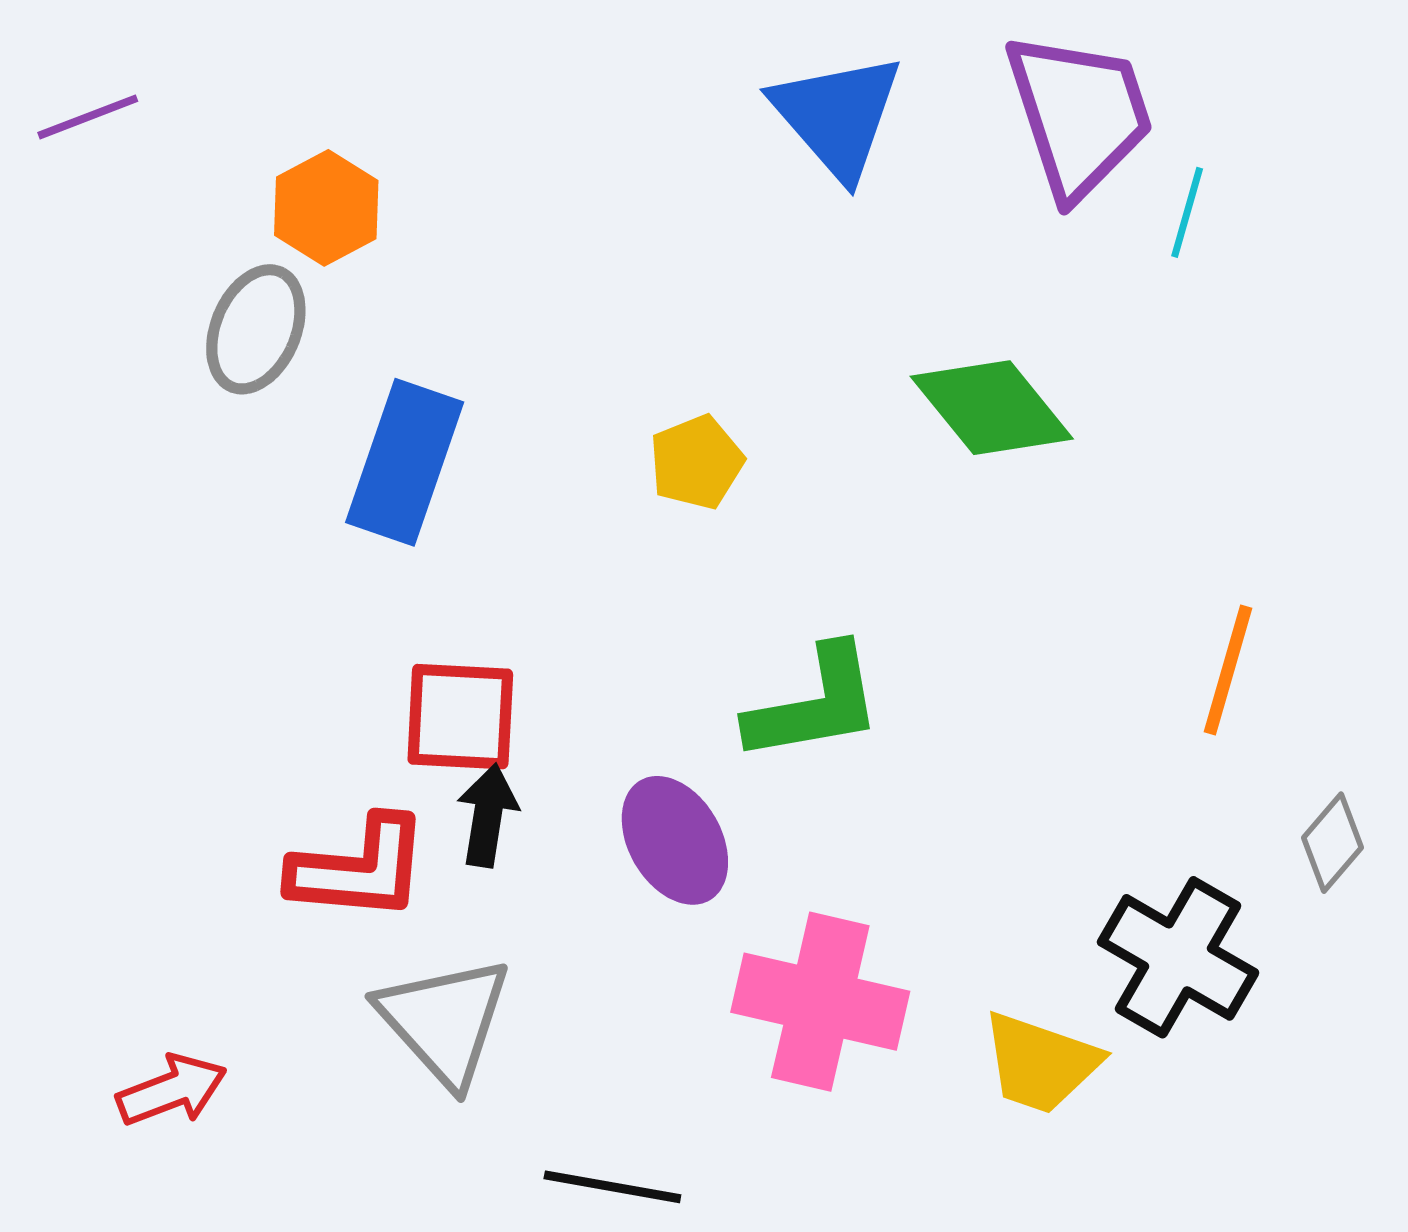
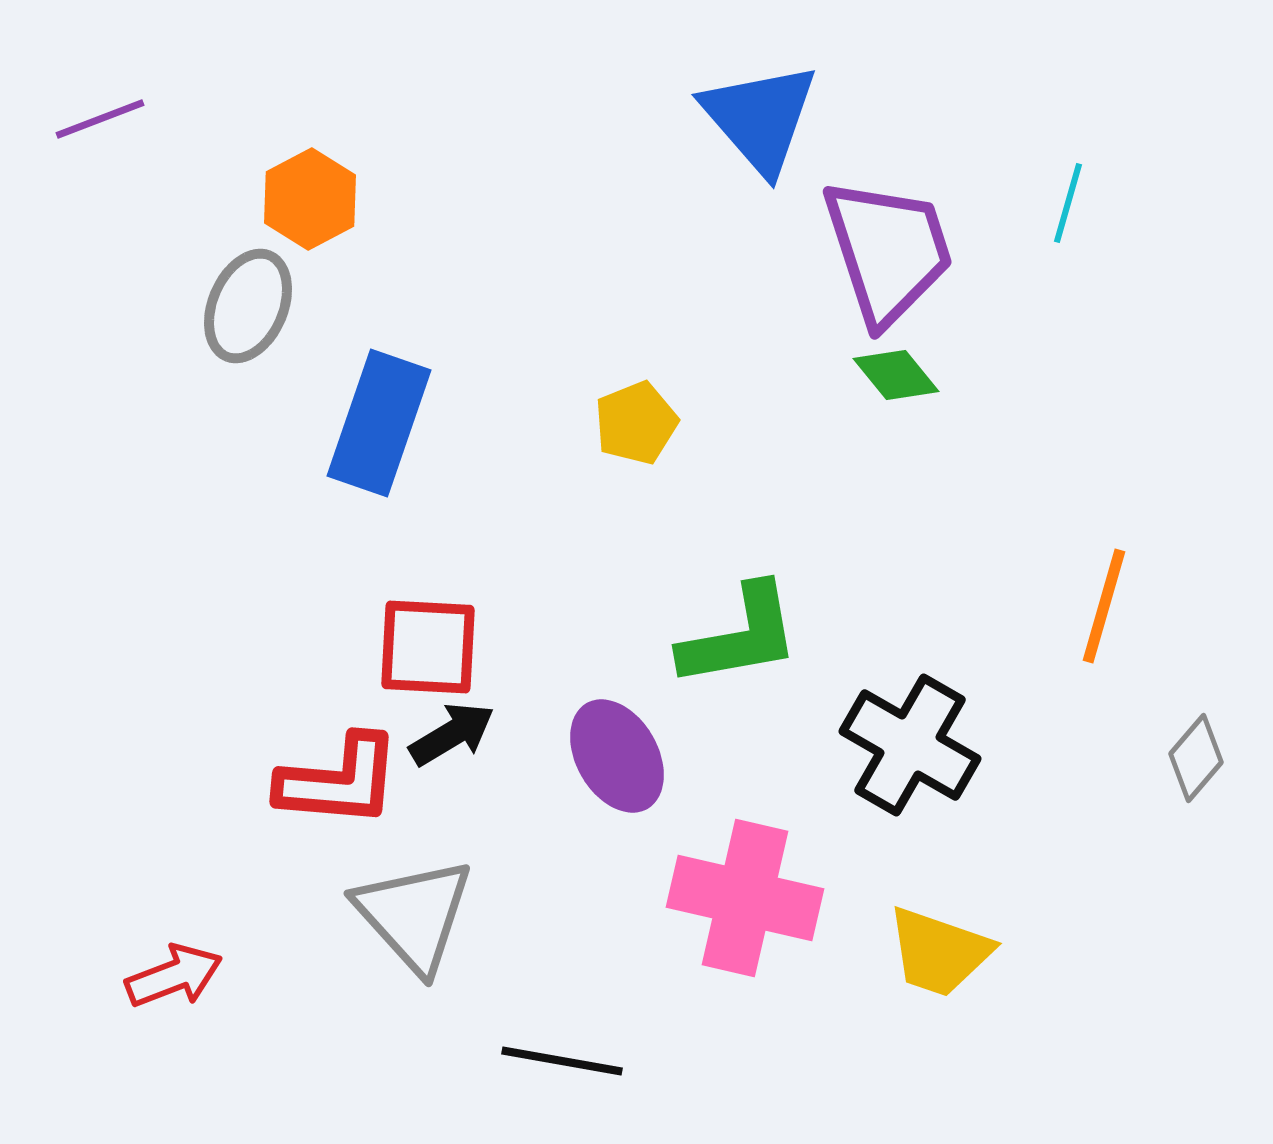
purple trapezoid: (1079, 115) -> (888, 251), moved
green diamond: (992, 408) -> (896, 375), size x0.6
black arrow: (488, 815) -> (452, 734), turned 50
black cross: (1178, 957) -> (910, 745), moved

